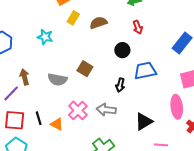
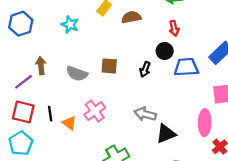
black circle: (122, 50) -> (165, 51), moved
brown square: (85, 69) -> (109, 66), turned -35
blue trapezoid: (145, 71) -> (186, 67), moved
black arrow: (120, 85) -> (145, 69), moved
gray arrow: (106, 110) -> (145, 114), moved

